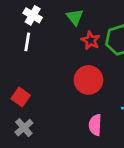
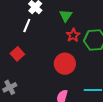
red square: (21, 97) -> (17, 54), moved

